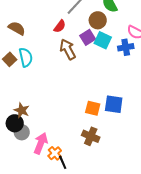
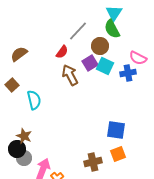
brown semicircle: (17, 28) -> (19, 54), turned -66
cyan semicircle: (26, 57) -> (34, 100), moved
orange square: (93, 108) -> (118, 154), moved, turned -35
brown cross: (91, 136) -> (93, 162), turned -36

